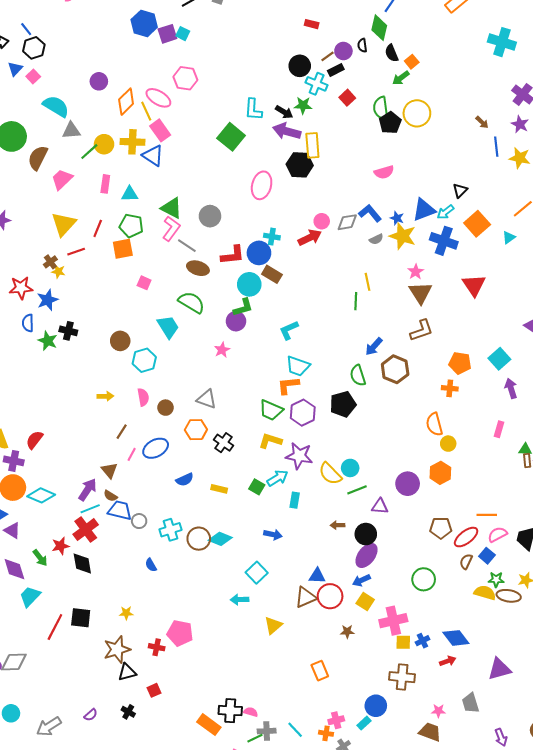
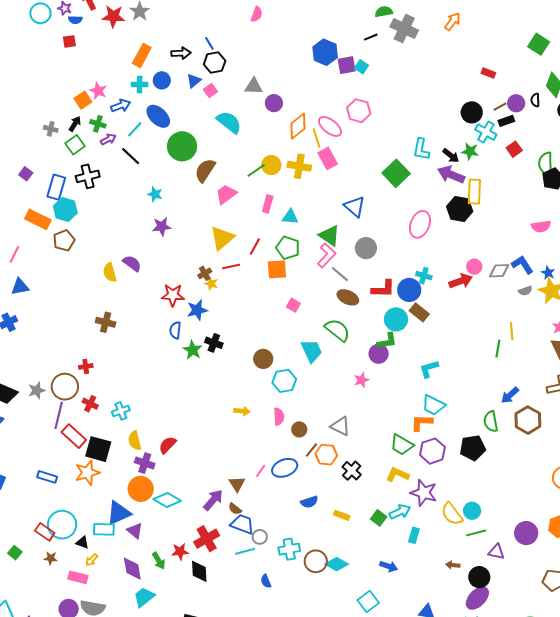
gray triangle: (71, 131) -> (254, 86), moved
blue triangle: (153, 155) -> (355, 207), moved
brown line: (122, 432) -> (311, 450), moved
cyan line: (90, 509) -> (245, 551), moved

